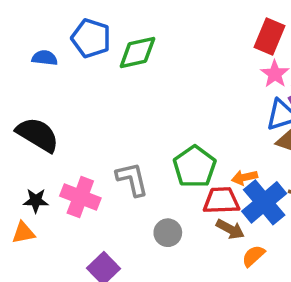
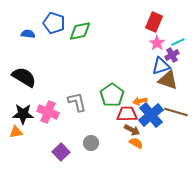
black star: (36, 201) -> (23, 114), size x1.5
gray circle: (168, 233) -> (91, 143), moved
orange semicircle: (253, 256) -> (136, 143), moved, turned 72

